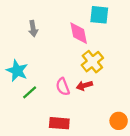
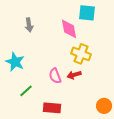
yellow cross: (92, 62) -> (81, 54), turned -30
green line: (30, 92) -> (26, 91), moved

